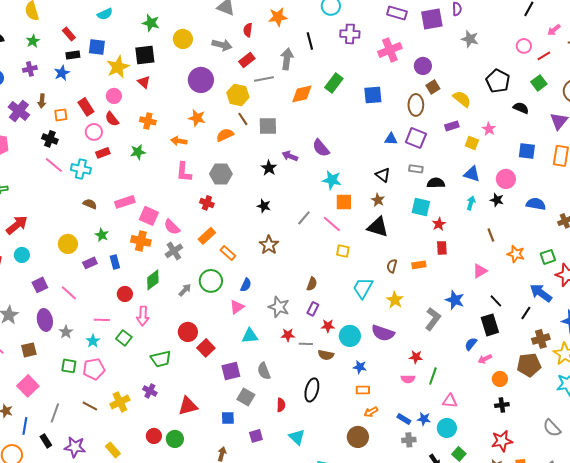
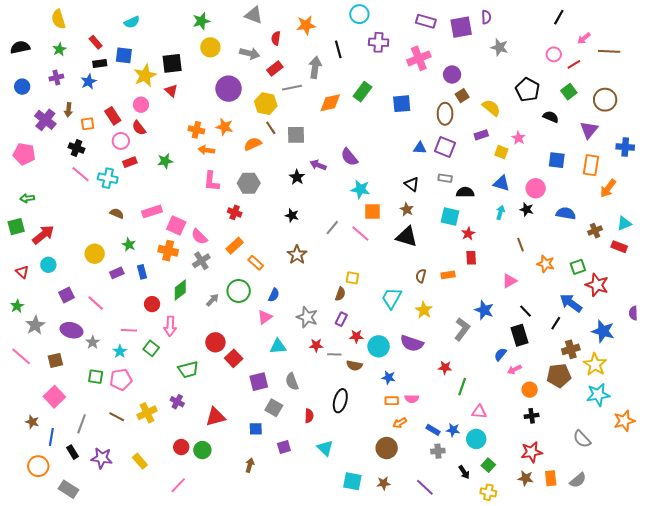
green star: (151, 23) -> (201, 21), moved, turned -30
orange cross: (148, 121) -> (196, 130), moved
yellow square: (343, 251) -> (352, 278), moved
purple ellipse: (45, 320) -> (71, 330), turned -65
pink semicircle: (408, 379) -> (412, 399), moved

